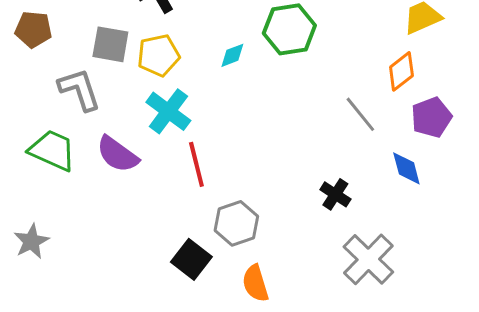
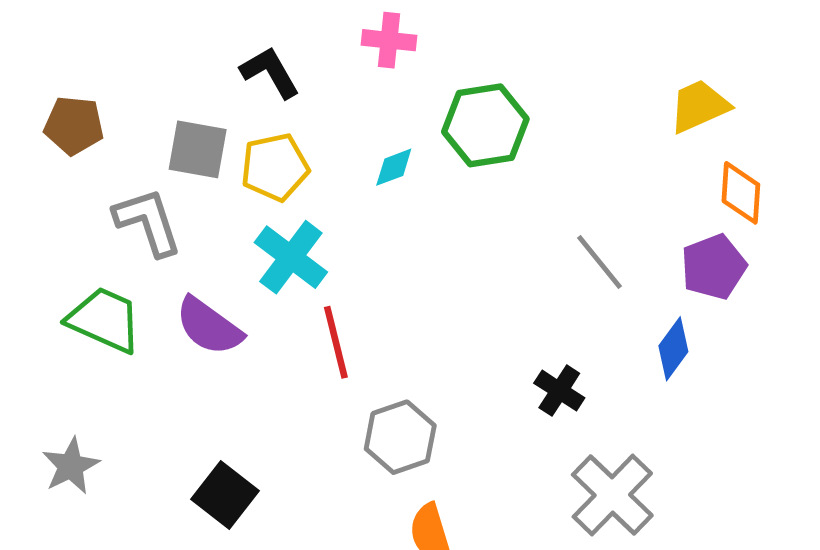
orange diamond: (401, 71) -> (741, 193), moved, turned -48
blue diamond: (406, 168) -> (673, 349), turned 51
black square: (191, 259) -> (225, 495), moved

